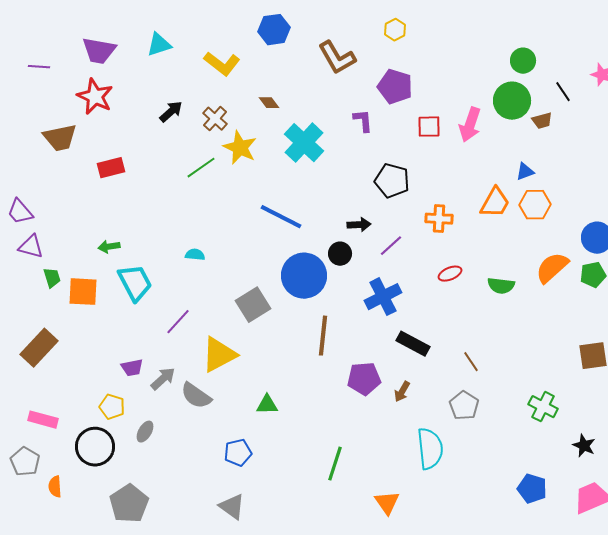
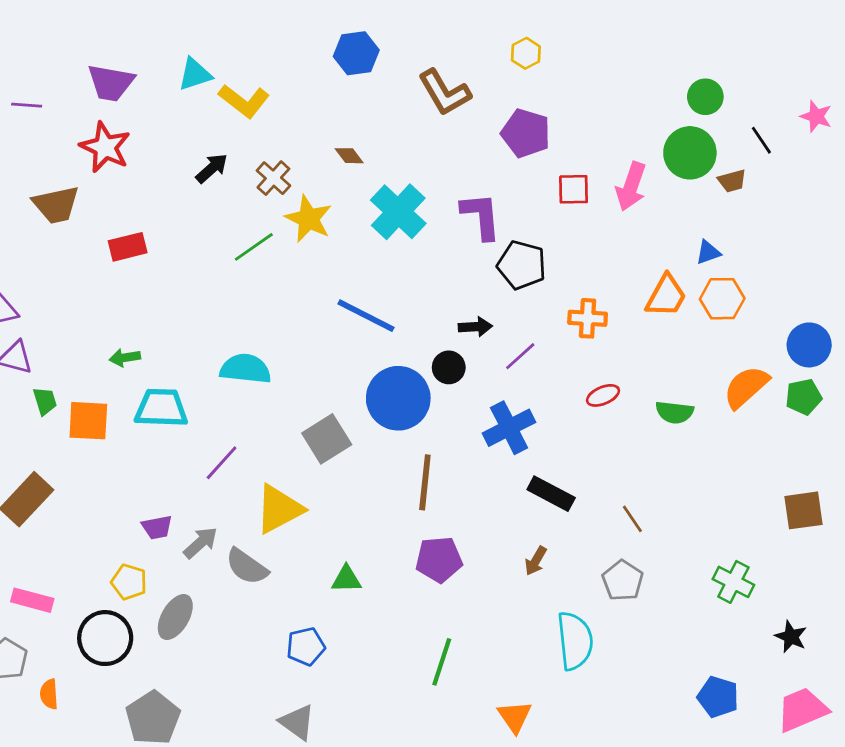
yellow L-shape: (222, 64) -> (244, 101), moved
purple L-shape: (363, 121) -> (481, 216), moved, size x1.5
cyan semicircle: (195, 255) -> (245, 369), size x1.8
cyan trapezoid: (135, 283) -> (161, 408), turned -60
purple pentagon: (364, 379) -> (439, 560), moved
gray ellipse: (145, 432) -> (175, 617), size x1.5

